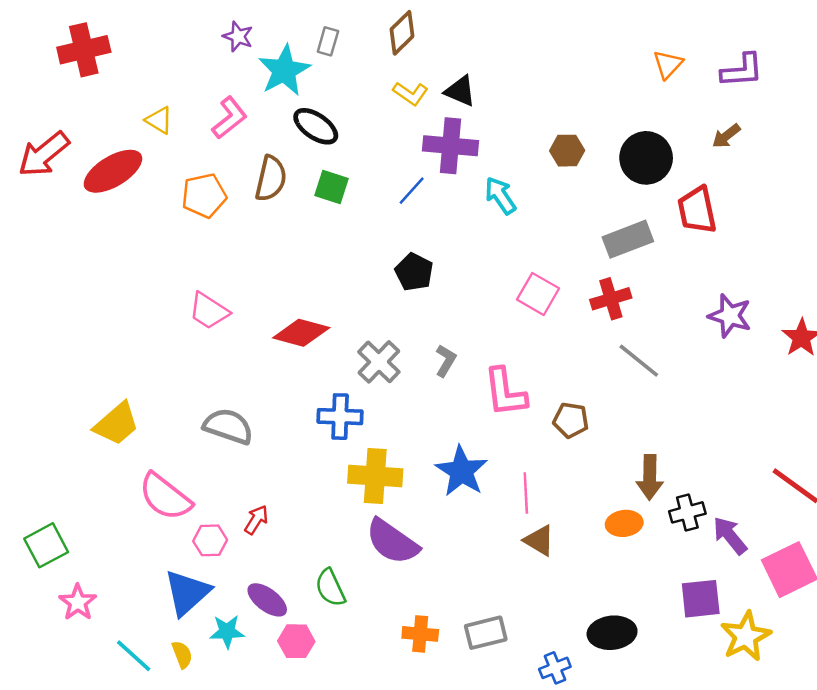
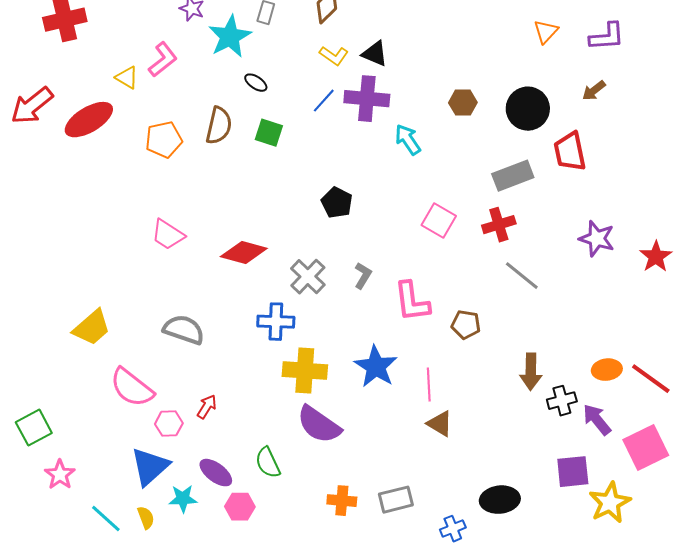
pink L-shape: (230, 118) -> (163, 60), moved
black ellipse: (316, 126) -> (256, 83), size x0.6
blue line: (412, 191) -> (324, 101), moved
orange ellipse: (624, 523) -> (607, 370), moved

